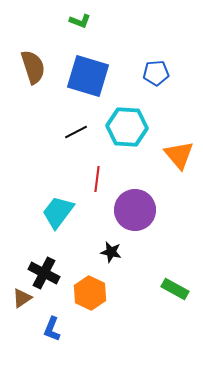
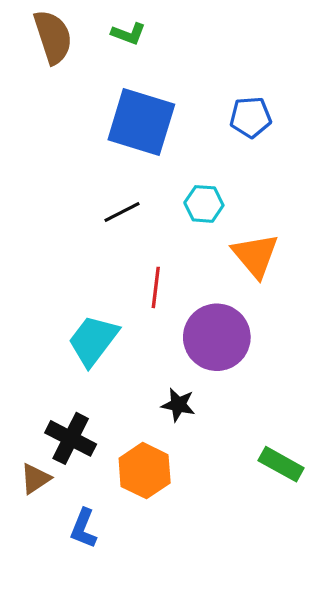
brown semicircle: (33, 67) -> (53, 37), moved
cyan hexagon: (127, 127) -> (204, 204), size x0.6
orange triangle: (179, 155) -> (255, 255), moved

